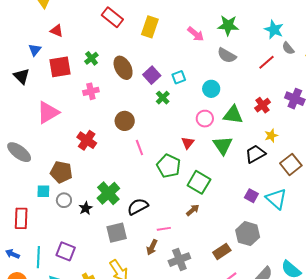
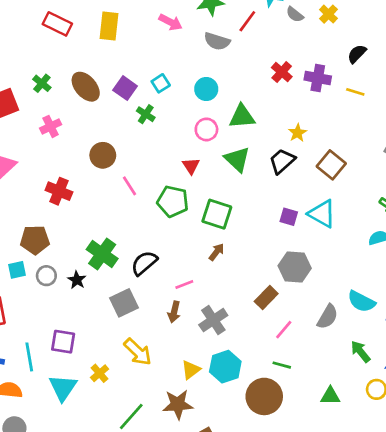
red line: (266, 62) -> (247, 21), moved
red cross: (263, 105) -> (282, 72), moved

